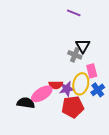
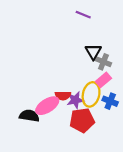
gray cross: (75, 55) -> (103, 62), moved
pink rectangle: (92, 71) -> (103, 80), turned 64
blue cross: (98, 90) -> (110, 101), turned -32

